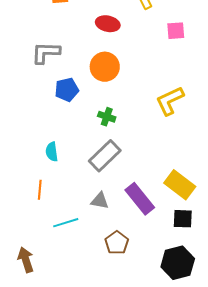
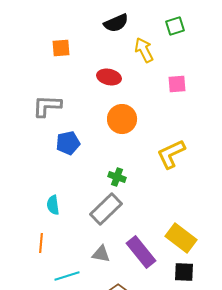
orange circle: (105, 67) -> (122, 119), moved
green cross: (107, 117) -> (117, 177), moved

